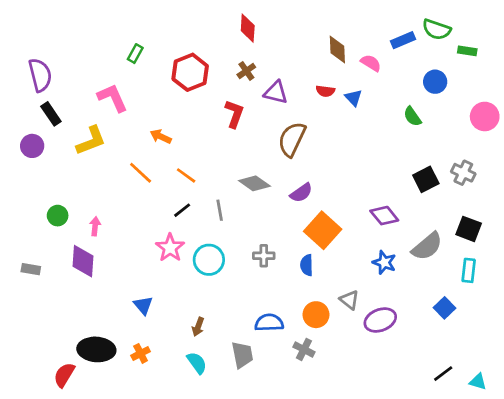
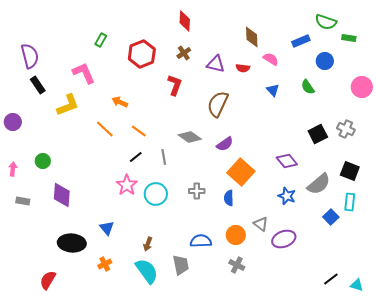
blue rectangle: (403, 40) -> (301, 41), moved
pink semicircle: (371, 63) -> (271, 59), moved
purple triangle: (276, 92) -> (216, 64), moved
blue triangle: (353, 98) -> (273, 90), moved
purple circle: (32, 146) -> (13, 122), moved
pink arrow: (95, 226) -> (13, 169), moved
blue square: (445, 308) -> (331, 217), moved
black ellipse: (96, 349) -> (72, 243), moved
gray cross: (304, 349) -> (237, 265), moved
cyan semicircle: (197, 363) -> (147, 271), size x1.5

